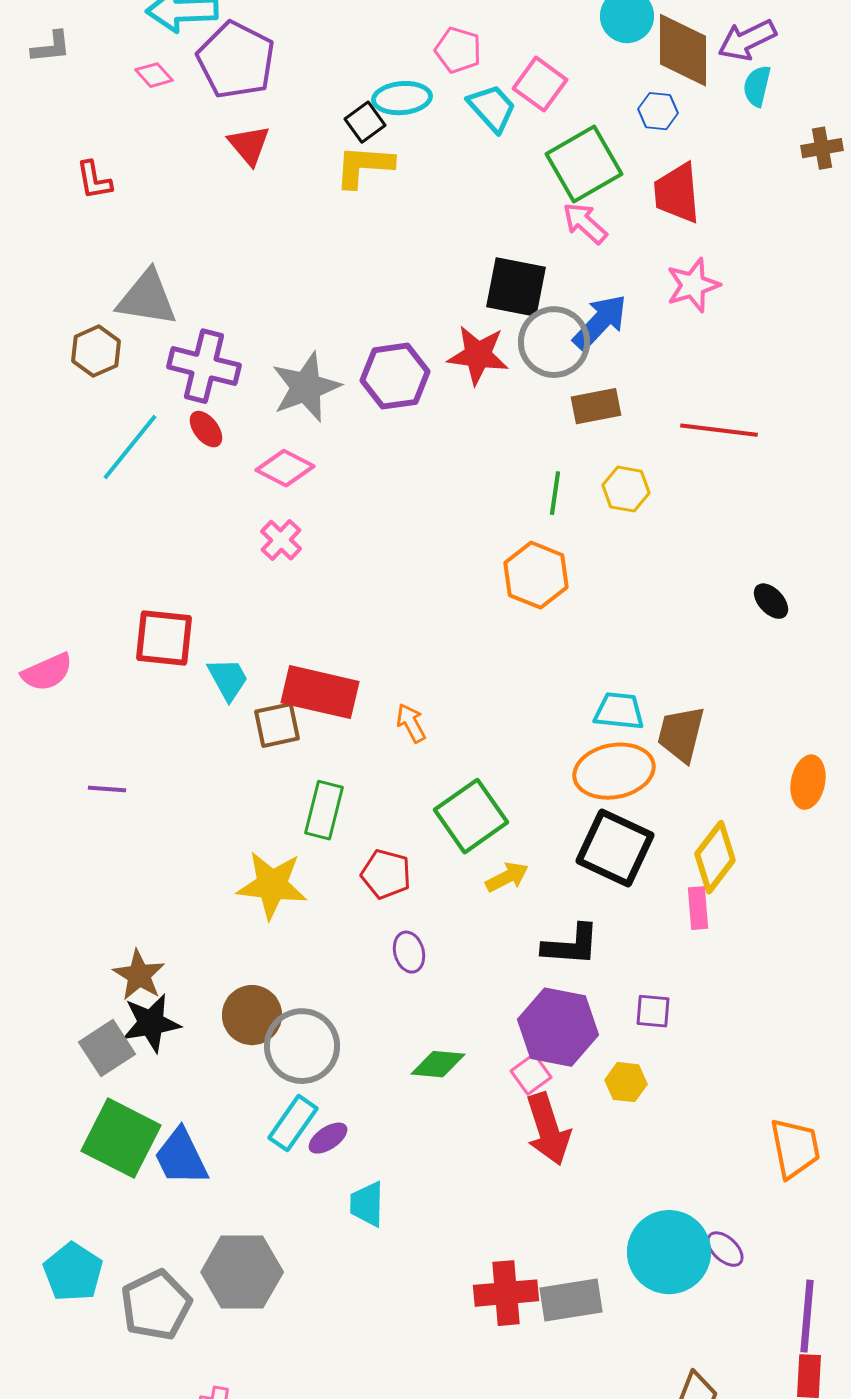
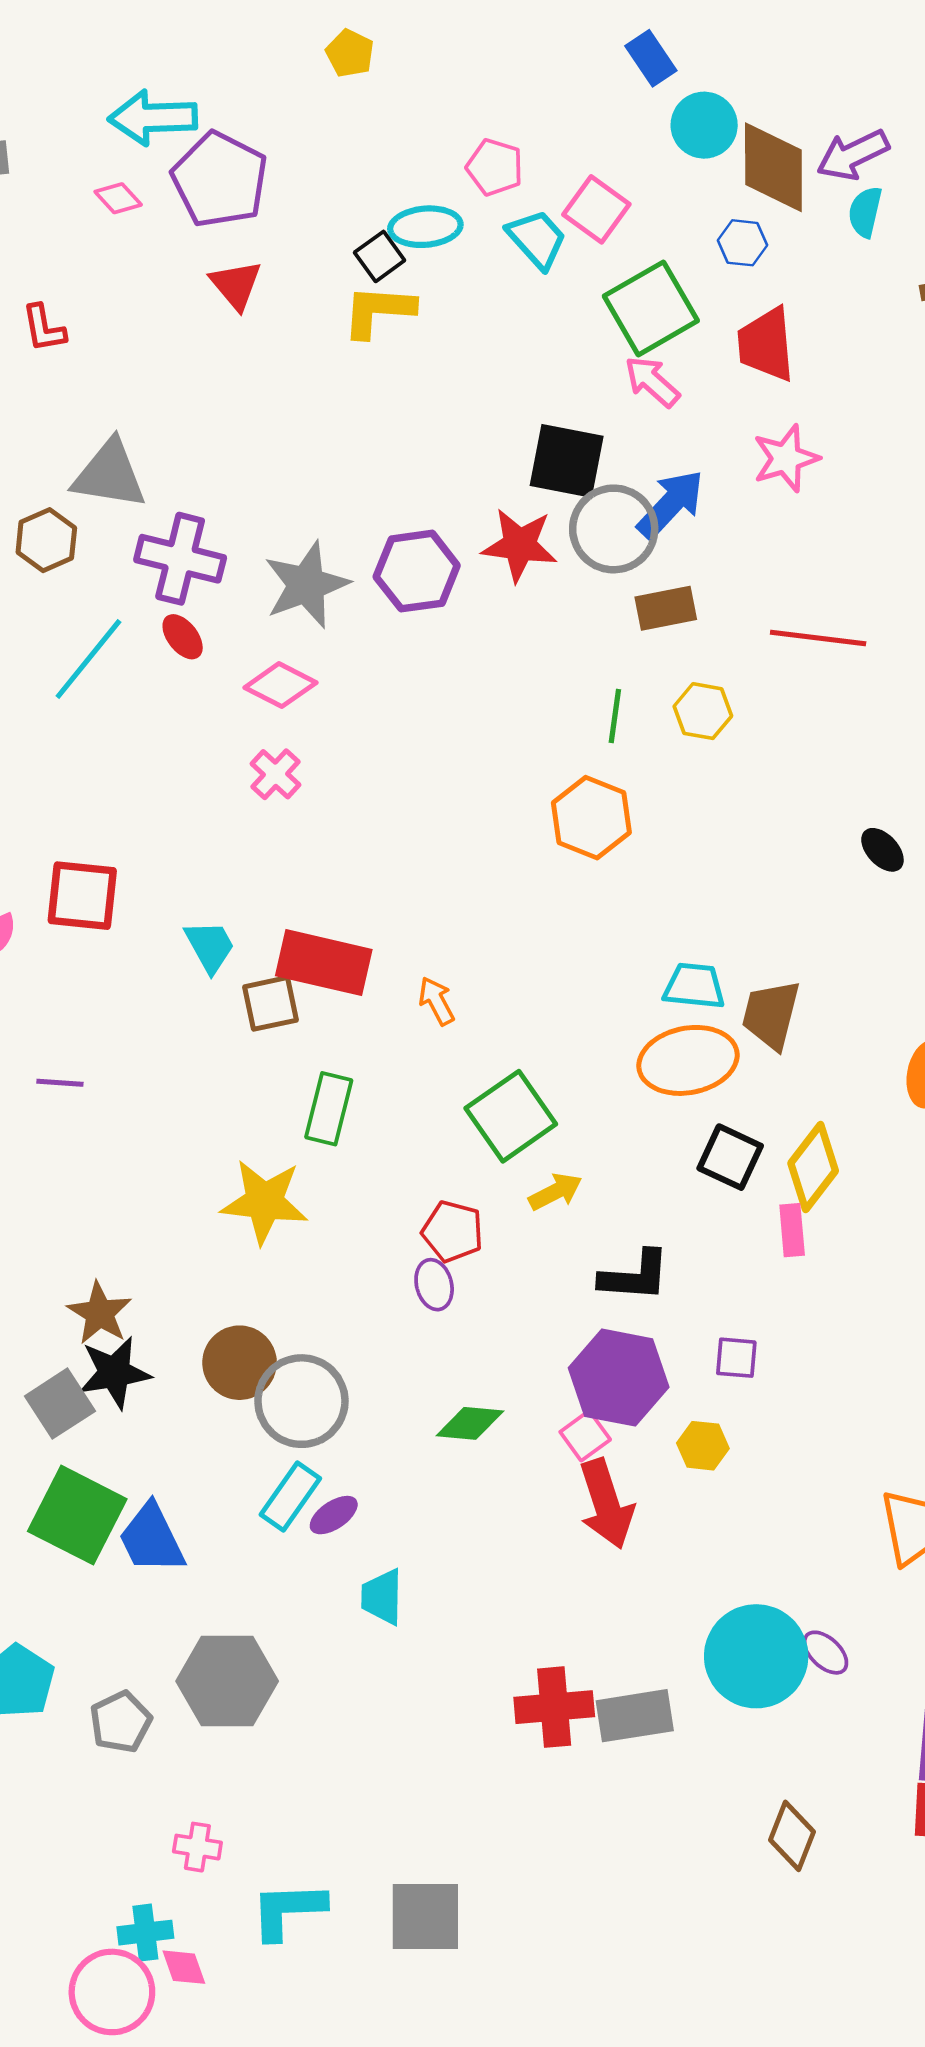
red square: (164, 638) -> (82, 896), moved
black square: (615, 848) -> (730, 1157), moved, size x0.7
red pentagon: (386, 874) -> (453, 1231), moved
gray pentagon: (156, 1305) -> (121, 1722), size x0.7

